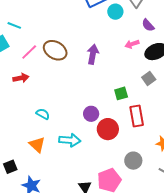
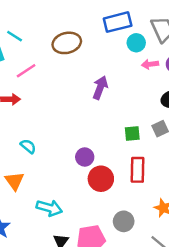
pink arrow: (132, 44) -> (150, 64), moved
brown ellipse: (55, 50) -> (67, 43), moved, turned -55
green square: (121, 93) -> (132, 133), moved
cyan arrow: (70, 140) -> (49, 208), moved

